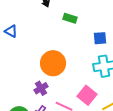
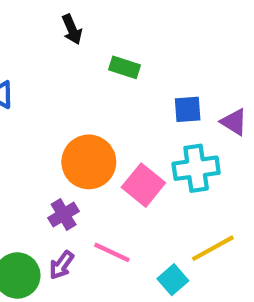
pink square: (87, 95) -> (143, 185), moved

